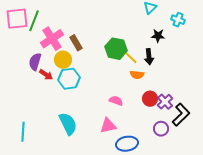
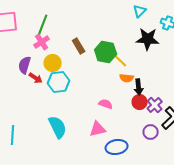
green line: (34, 21) -> (43, 25), moved
black star: (158, 36) -> (148, 39), size x1.6
pink cross: (52, 39) -> (42, 42), size x0.7
brown rectangle: (76, 43) -> (79, 46), moved
black arrow: (149, 57) -> (139, 87), moved

